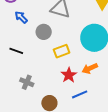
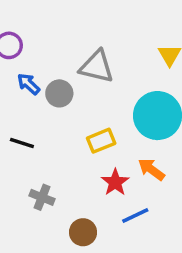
gray circle: (44, 32) -> (59, 93), moved
orange arrow: (90, 68) -> (151, 169), turned 63

